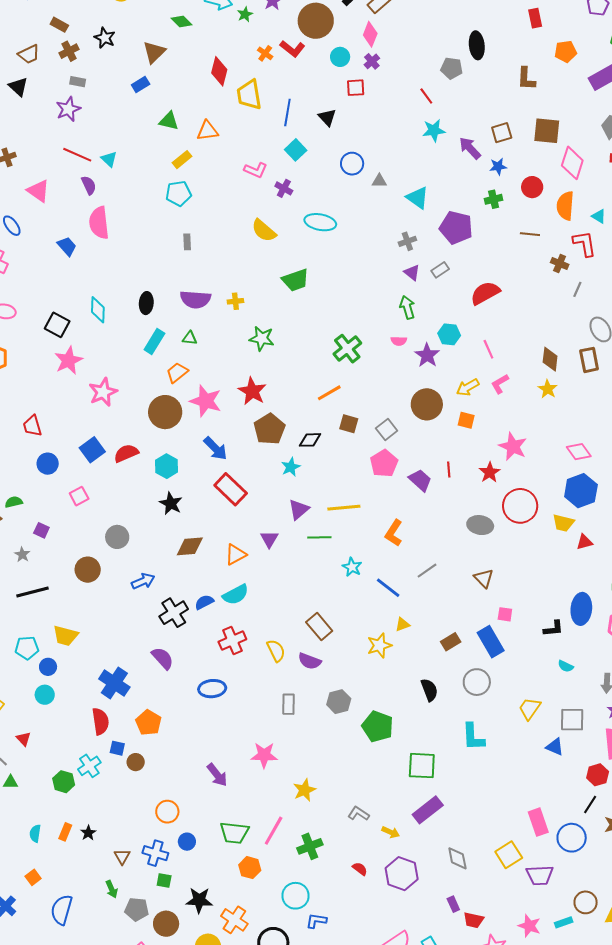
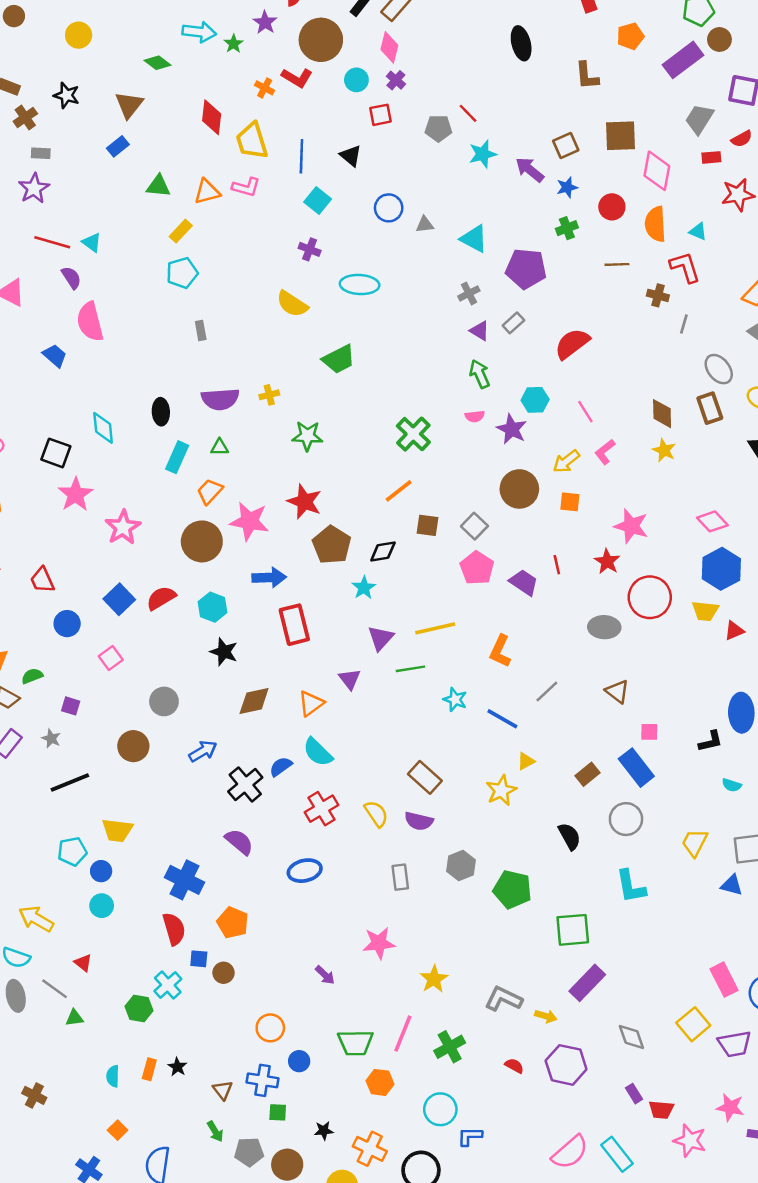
gray pentagon: (452, 68) -> (438, 128), moved
pink L-shape: (256, 170) -> (246, 187), moved
blue arrow: (215, 448) -> (269, 578), turned -40
red rectangle: (231, 489) -> (294, 625), turned 40
cyan semicircle: (236, 595) -> (318, 752), turned 80
purple arrow: (217, 775) -> (325, 975), size x0.7
gray L-shape: (358, 814) -> (503, 999), size x1.4
black star: (199, 900) -> (324, 1131), size x0.6

